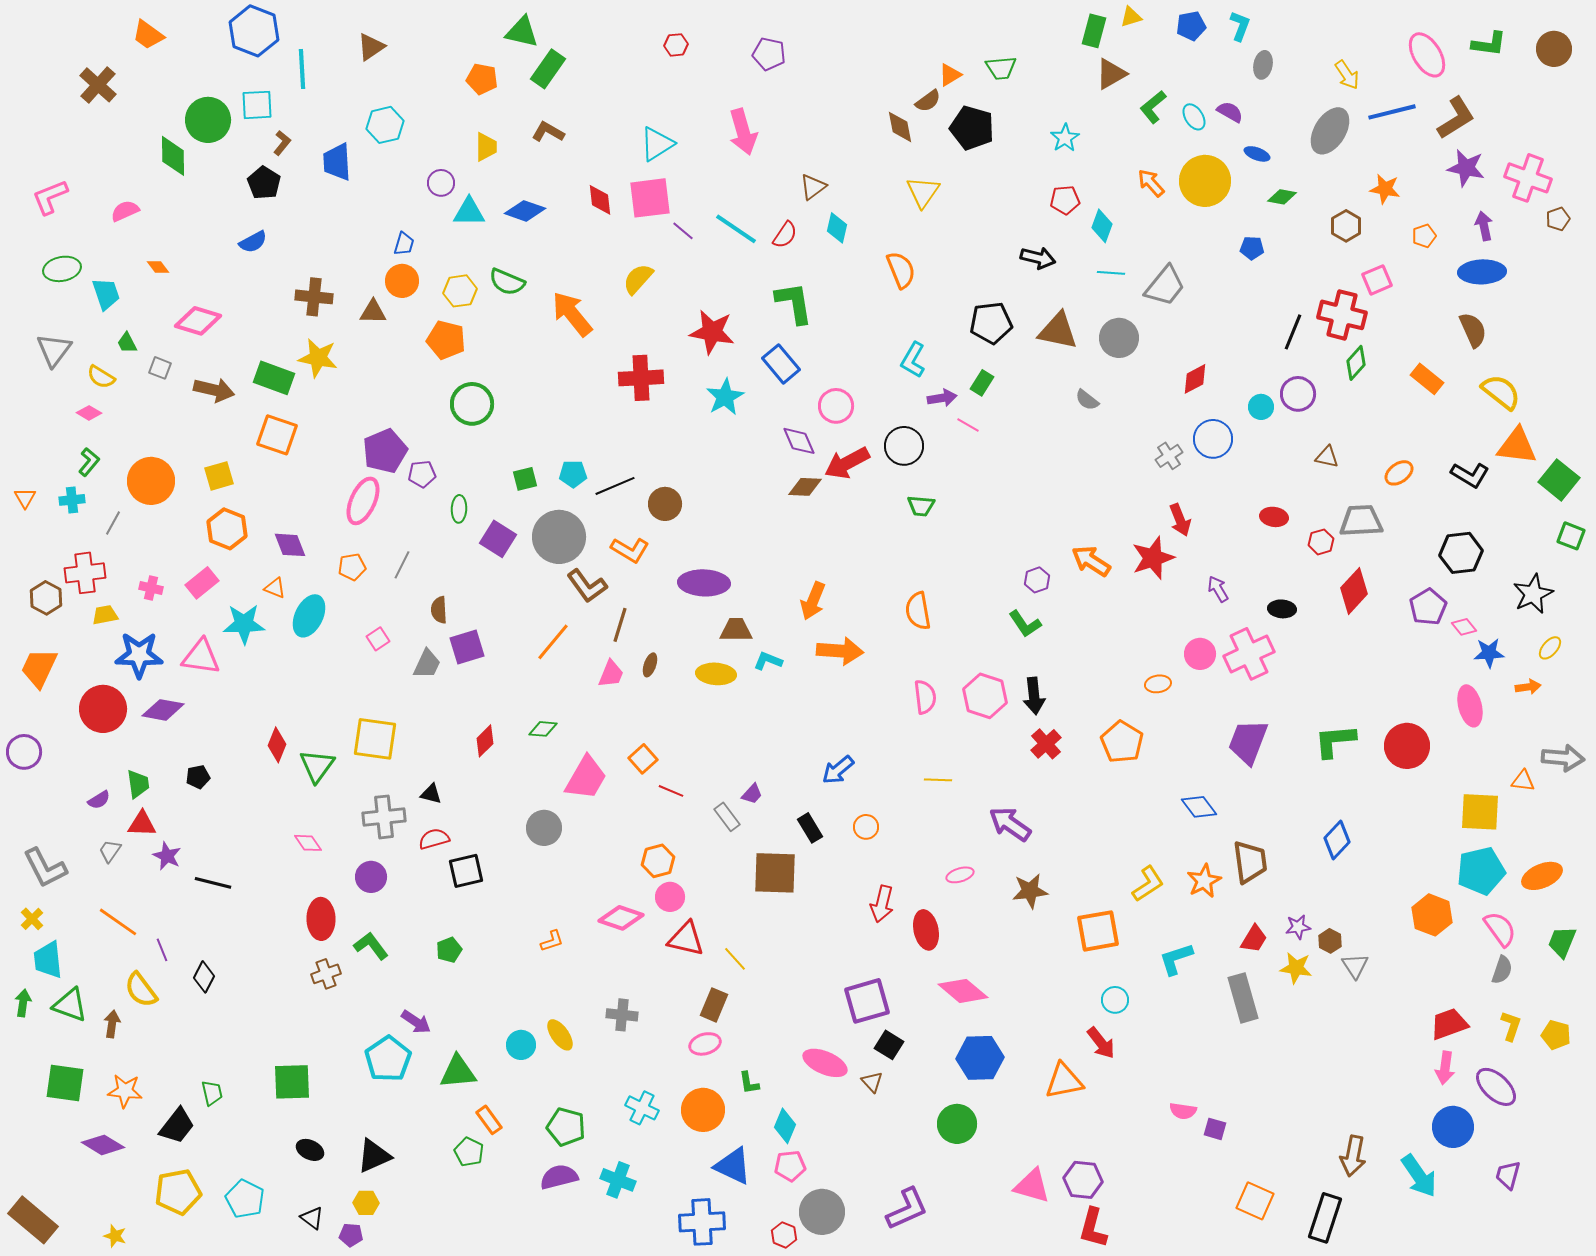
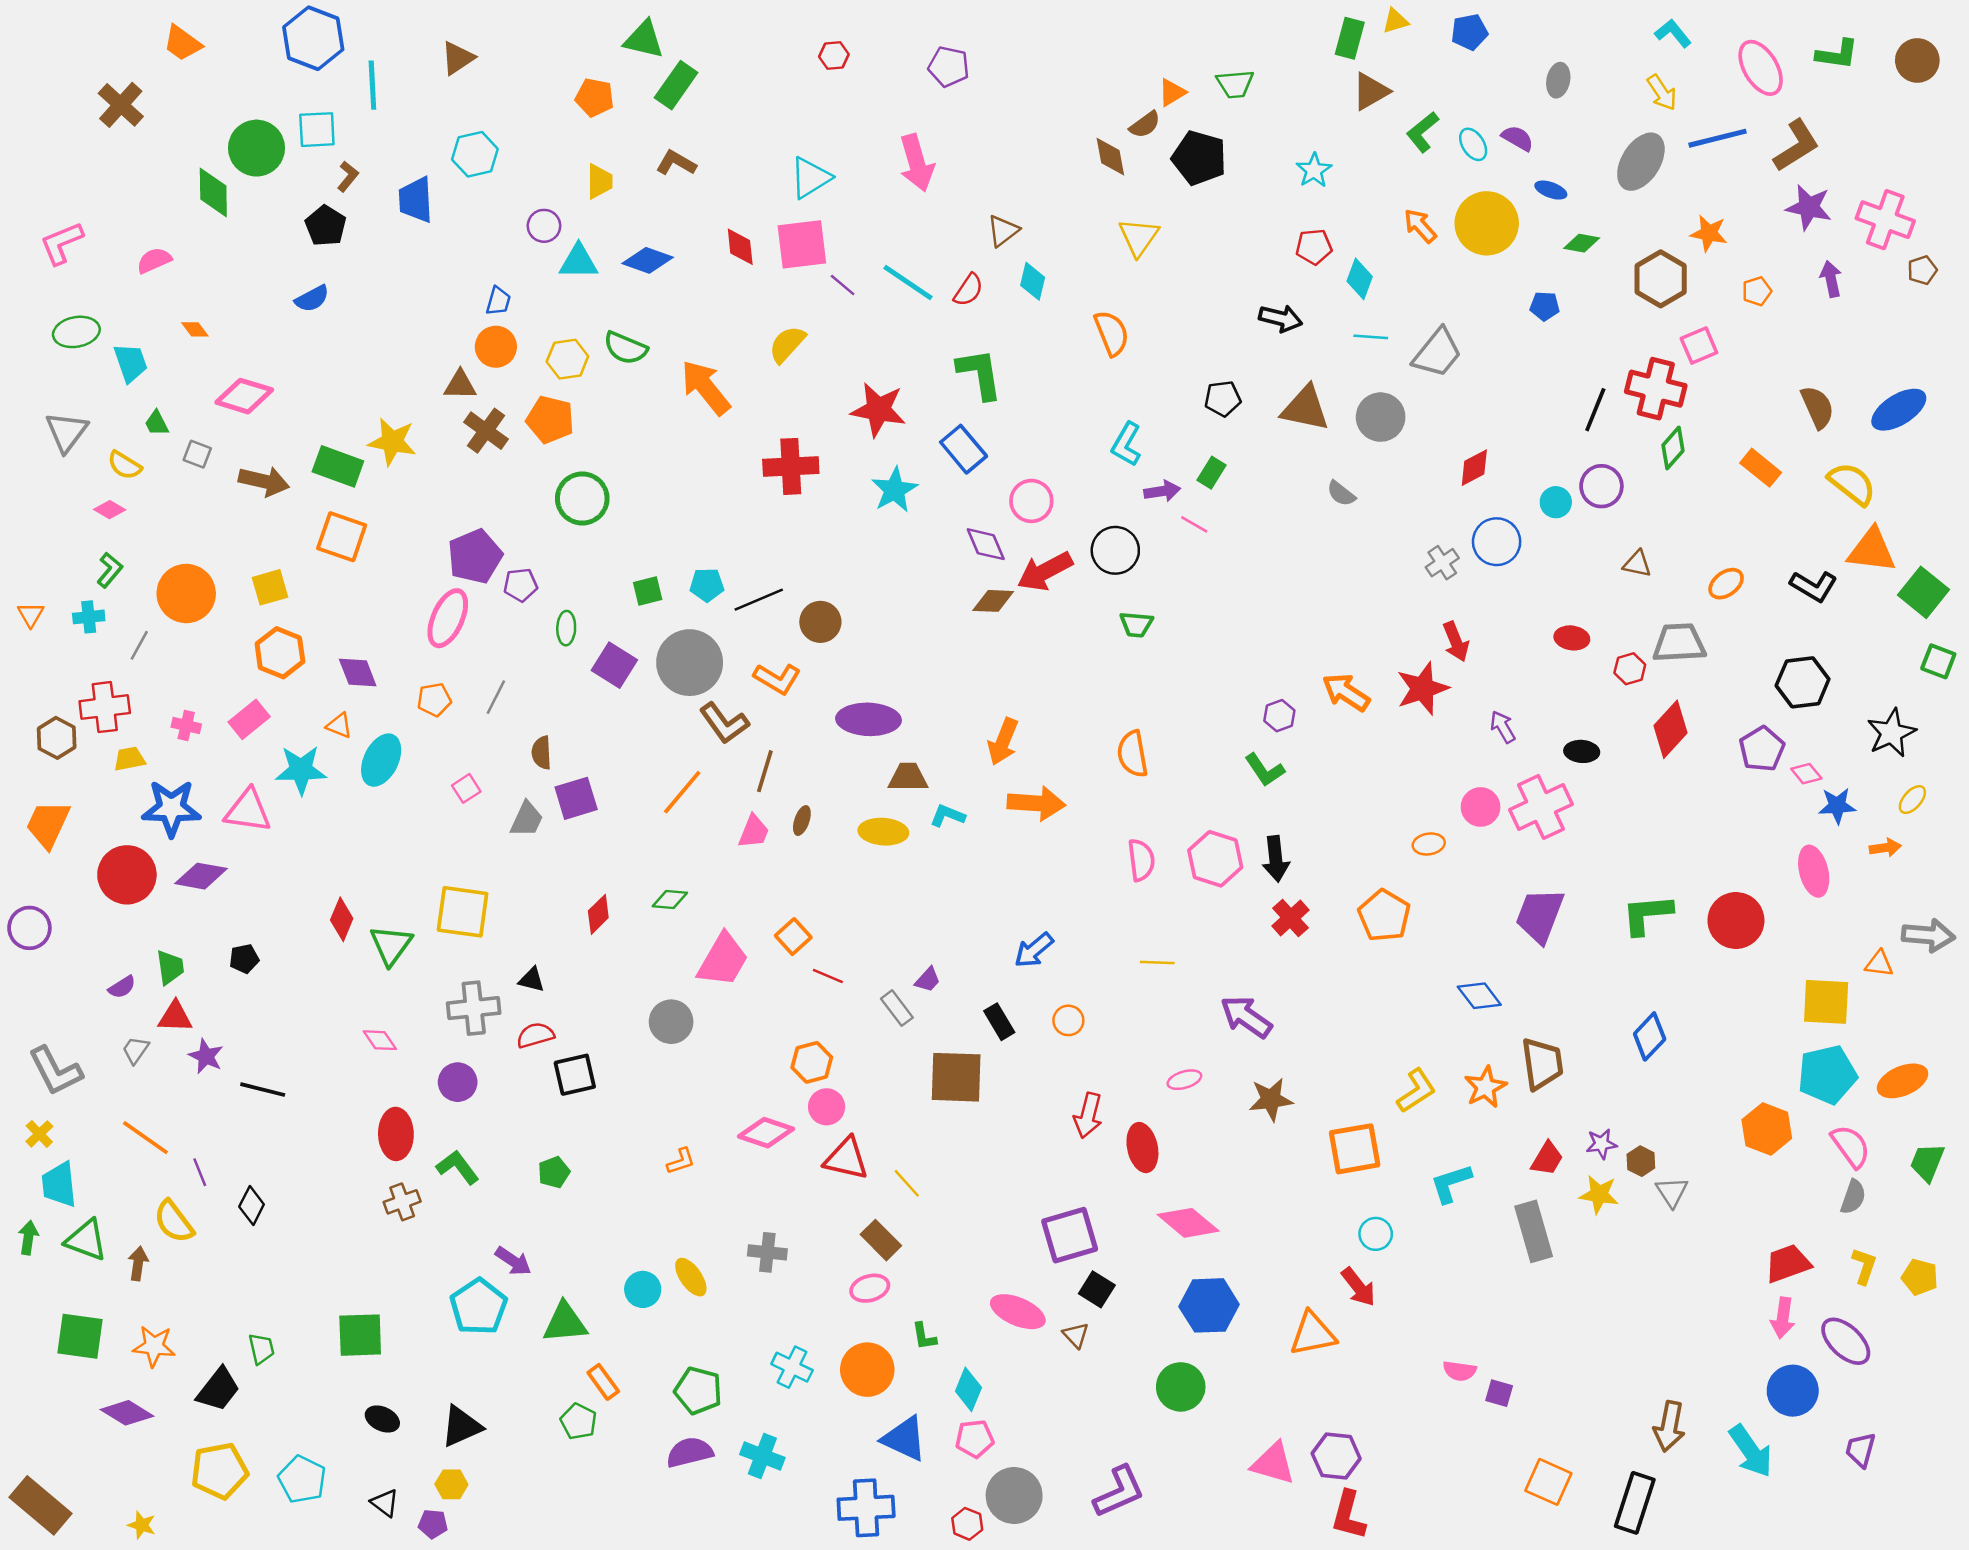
cyan L-shape: (1240, 26) -> (1673, 33), moved, turned -60
brown hexagon: (1346, 226) -> (1661, 279), size x1.4
blue ellipse: (1482, 272) -> (1899, 410), moved, turned -30
brown cross: (314, 297) -> (486, 431), moved, turned 30
black pentagon: (991, 323) -> (1223, 399), size x0.7
brown rectangle: (714, 1005) -> (881, 1240), turned -68

